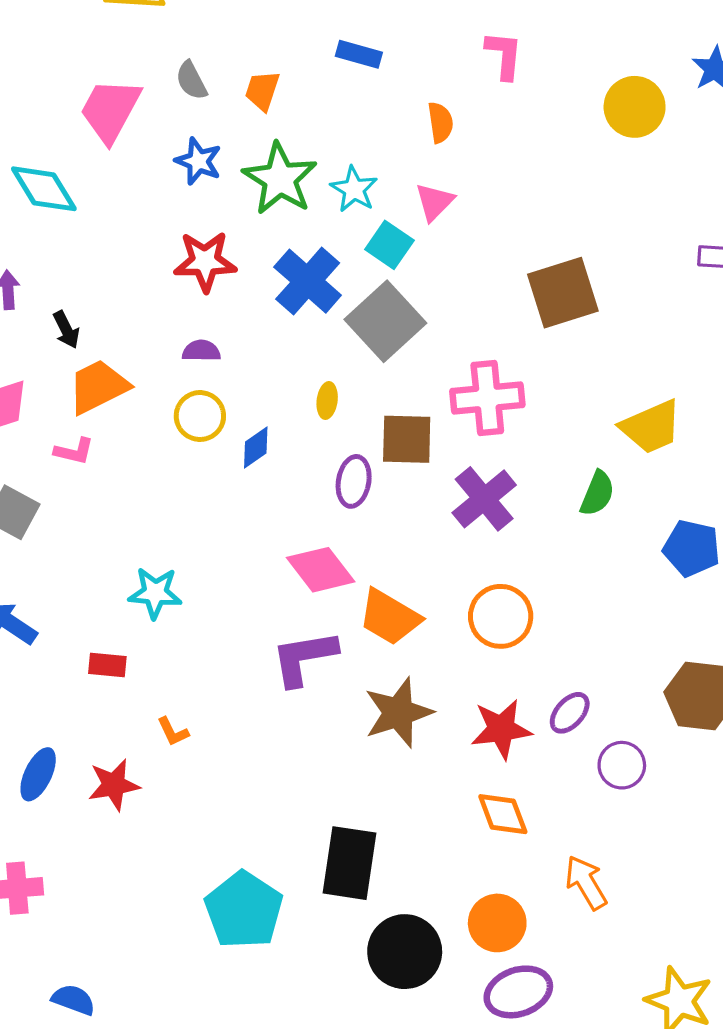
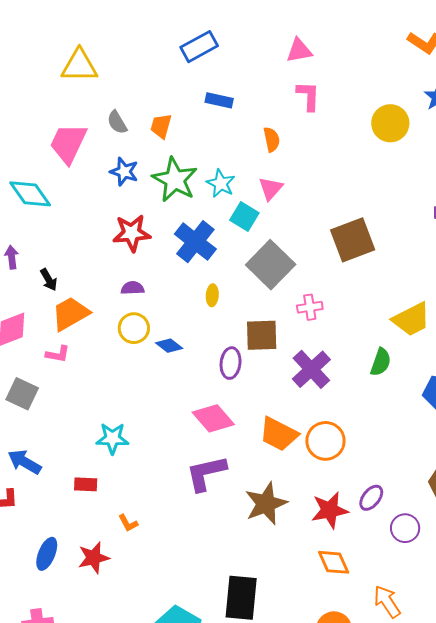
gray square: (385, 321) -> (271, 265), moved
pink cross: (487, 398) -> (310, 307), size x0.6
yellow ellipse: (327, 401) -> (212, 295), moved
blue diamond: (256, 447) -> (169, 346), turned 76
orange trapezoid: (390, 617) -> (279, 434), moved

